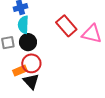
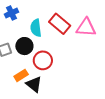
cyan semicircle: (23, 25) -> (36, 28), moved
red circle: (31, 63) -> (43, 60), moved

